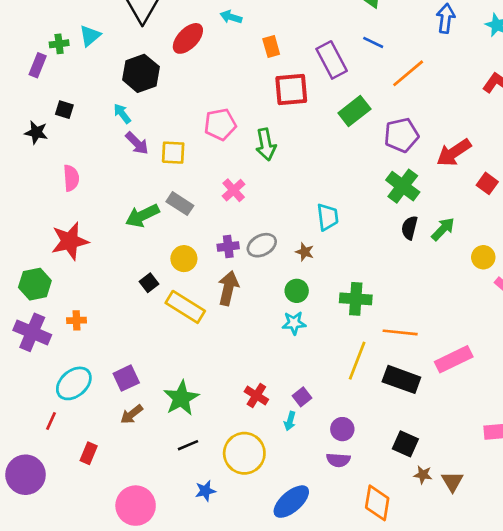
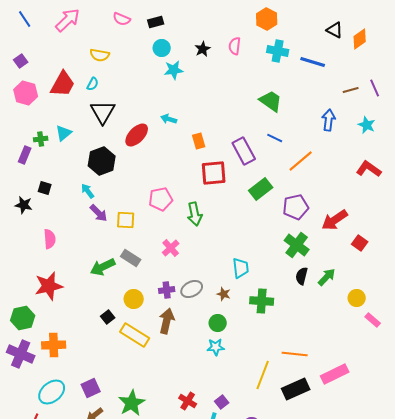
green cross: (356, 299) -> (262, 301), moved
orange cross: (77, 320) -> (54, 345), size x1.6
black rectangle: (401, 379) -> (296, 389), turned -44

